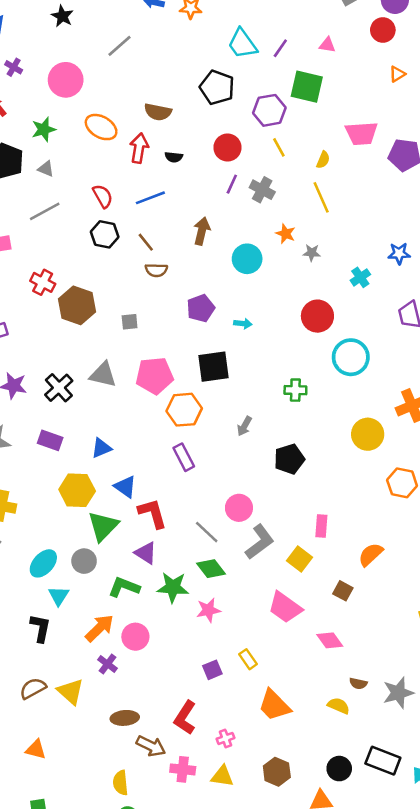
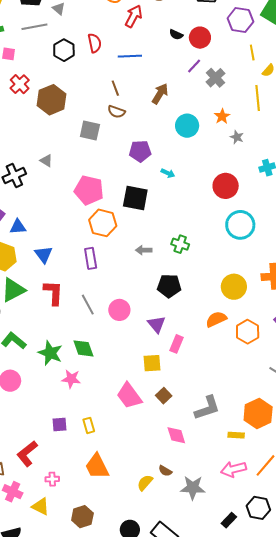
yellow line: (279, 147) -> (252, 52), moved
black semicircle: (174, 157) -> (176, 35), moved
gray line: (45, 211) -> (34, 27), moved
black hexagon: (105, 234) -> (64, 50), moved
red cross: (43, 282) -> (20, 84), moved
brown hexagon: (77, 305) -> (52, 100), moved
gray square: (130, 322) -> (90, 130), moved, size x1.5
gray triangle: (103, 375) -> (46, 161), moved, size x0.6
green cross: (295, 390) -> (180, 244), moved
gray arrow: (244, 426) -> (144, 250), turned 42
blue triangle: (101, 448) -> (18, 227), moved
blue triangle: (125, 487) -> (44, 255), moved
gray line: (207, 532) -> (88, 305), moved
gray L-shape: (260, 542) -> (207, 408), moved
purple triangle: (146, 553) -> (157, 324), moved
orange semicircle: (371, 554) -> (216, 319), moved
yellow square: (299, 559) -> (152, 363), turned 30
brown square: (343, 591) -> (164, 396), moved
pink diamond: (330, 640) -> (176, 435), moved
yellow semicircle: (339, 706) -> (145, 483), turned -90

